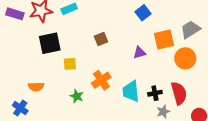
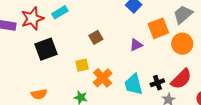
yellow square: (70, 64) -> (82, 65), moved
red semicircle: (179, 93) -> (181, 79), turned 70

